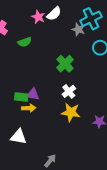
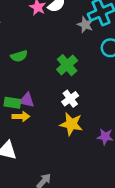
green semicircle: (25, 42) -> (19, 56), moved

